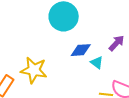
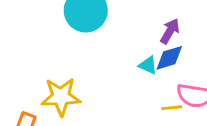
blue diamond: (81, 50) -> (169, 58), moved

